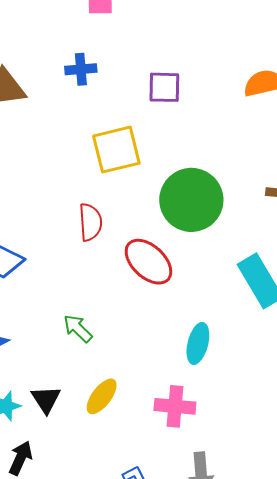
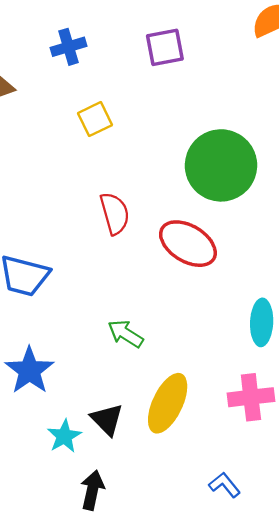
yellow square: (116, 150) -> (95, 119), moved, size x0.6
yellow ellipse: (102, 396) -> (168, 403), size x1.4

